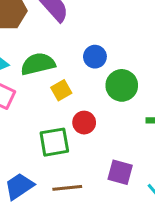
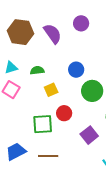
green semicircle: (38, 64) -> (37, 70), size x0.6
purple square: (120, 172) -> (89, 135), moved, turned 30

